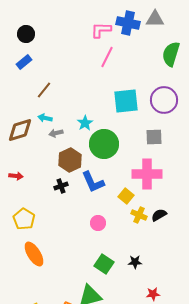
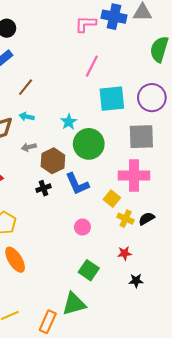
pink line: (107, 57) -> (92, 66), moved
gray arrow: (56, 133) -> (29, 147), moved
gray square: (154, 137) -> (141, 137), size x1.5
black star: (135, 262) -> (136, 281), moved
red star: (153, 294) -> (124, 253), moved

